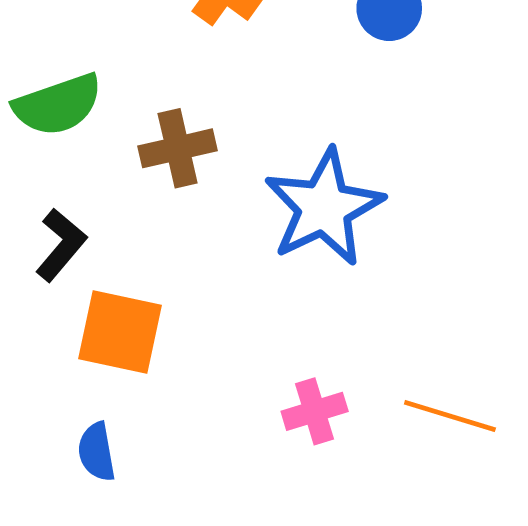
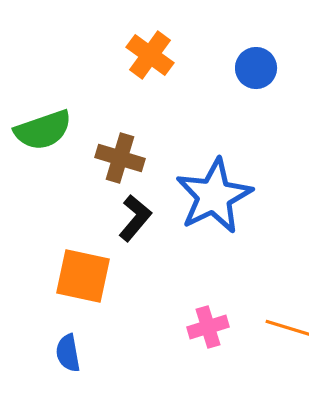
brown cross: (178, 148) -> (120, 158), turned 30
black L-shape: (61, 245) -> (135, 218), moved

